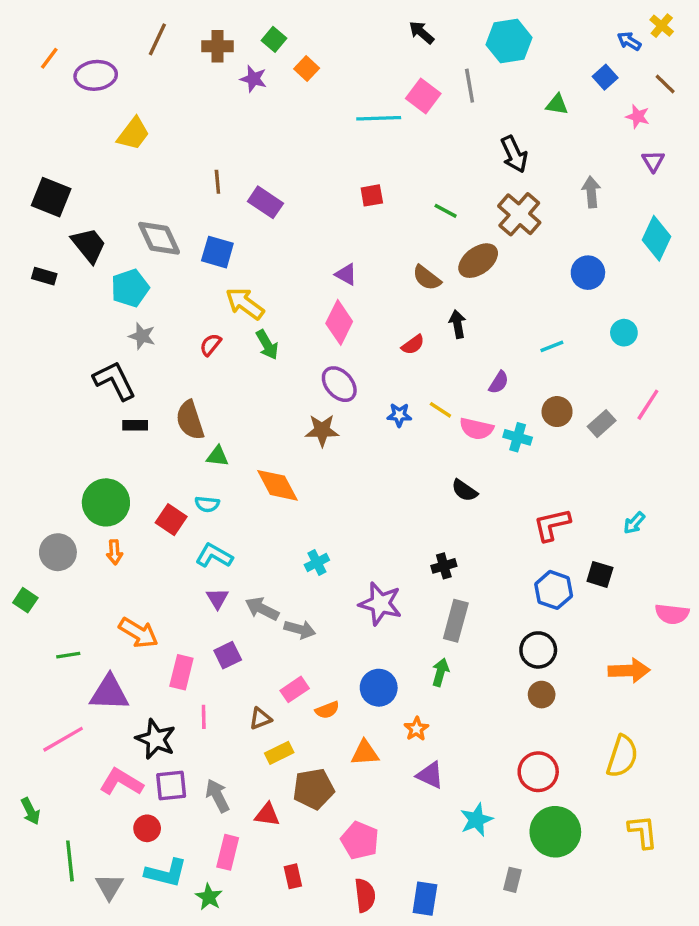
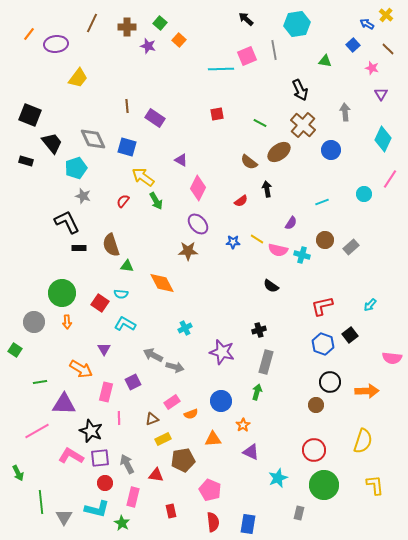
pink square: (423, 96) -> (247, 56), turned 30
blue circle: (588, 273) -> (331, 150), moved
purple triangle: (346, 274) -> (181, 160), moved
pink line: (648, 405) -> (390, 179), moved
black square: (600, 574) -> (350, 335), turned 35
purple triangle: (217, 599) -> (104, 349), moved
black circle: (538, 650) -> (330, 382), moved
red circle: (147, 828) -> (105, 483), moved

